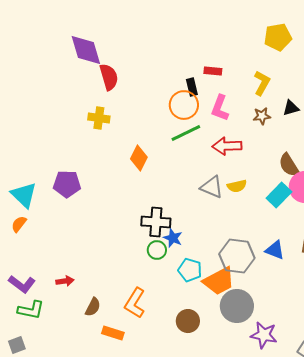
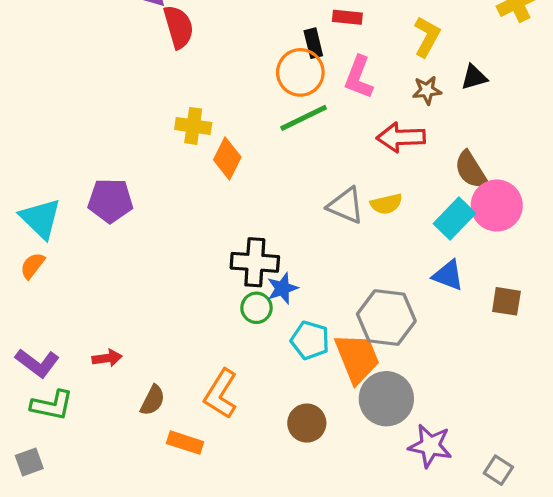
yellow cross: (99, 118) -> (193, 126), moved
red arrow: (227, 146) -> (401, 137), moved
blue star: (173, 238) -> (282, 288), turned 30
blue triangle: (275, 250) -> (448, 275), moved
orange trapezoid: (219, 281) -> (357, 358), turned -84

